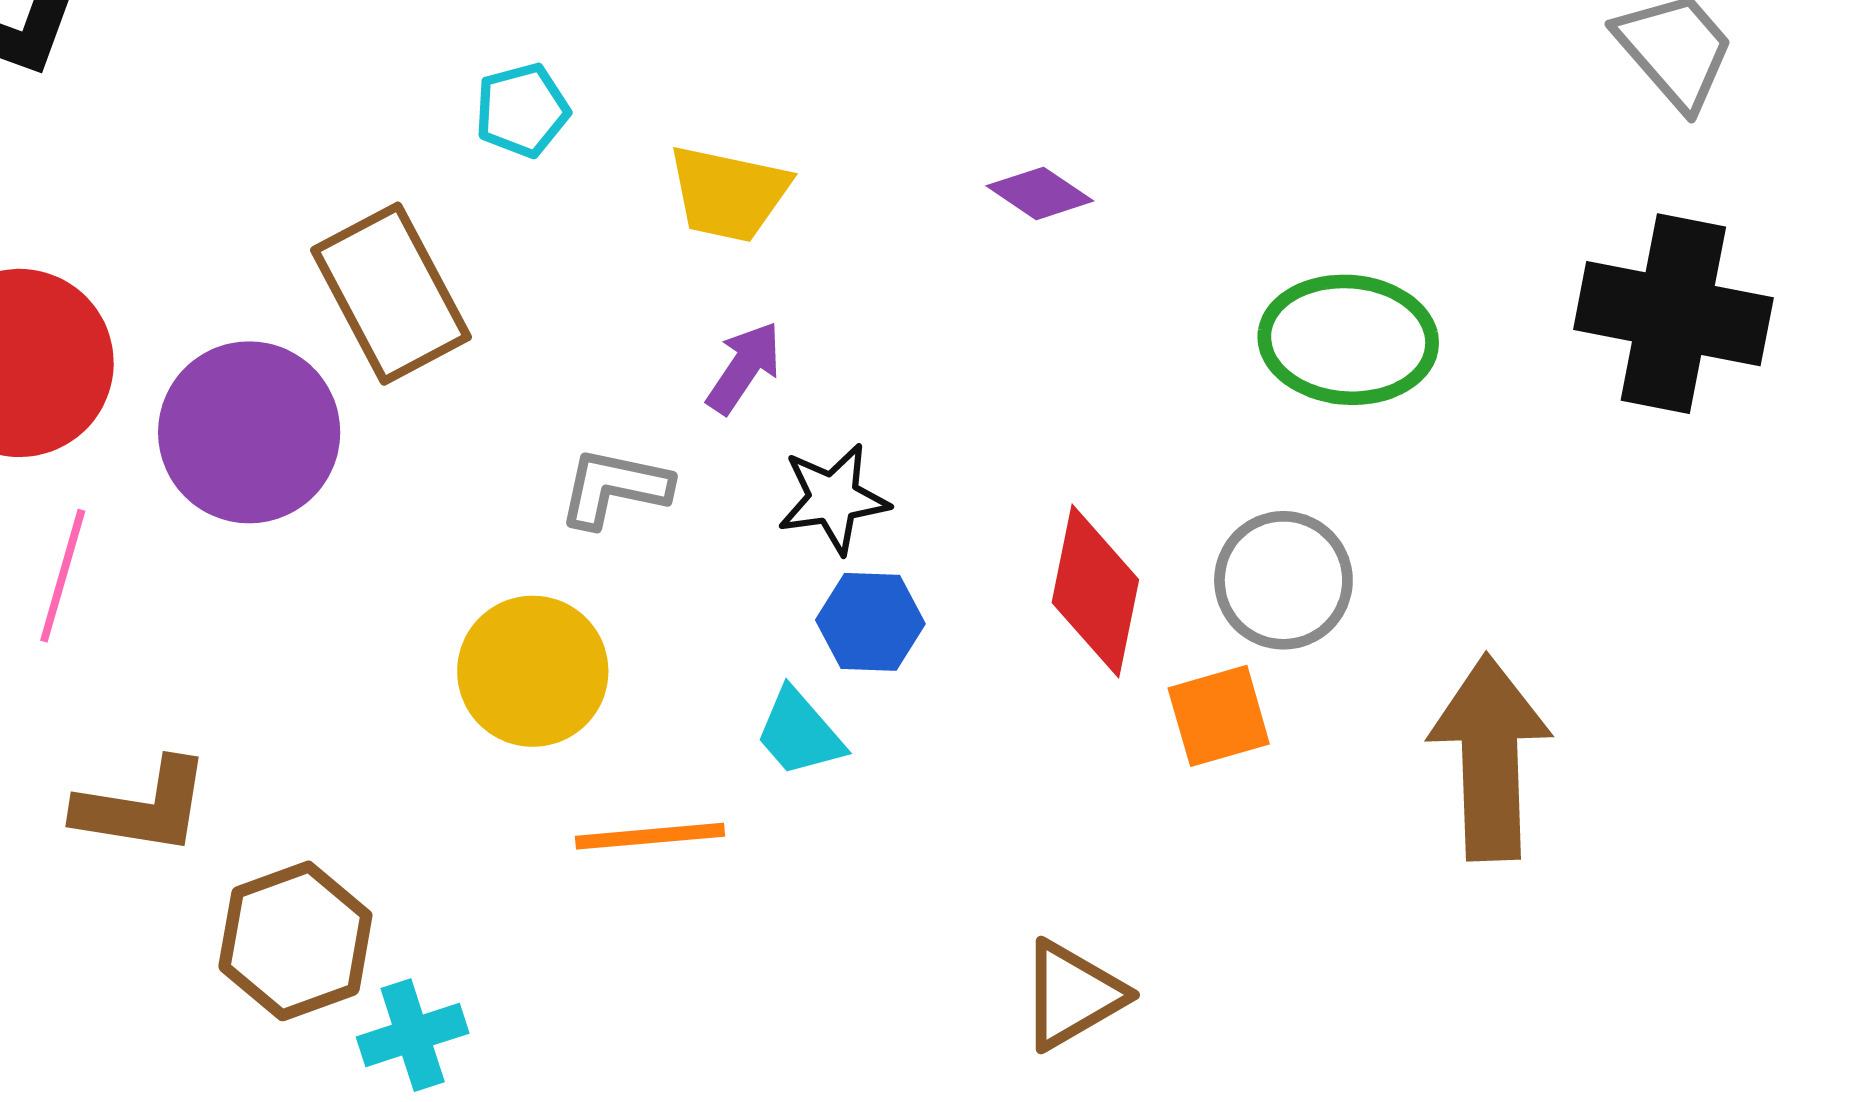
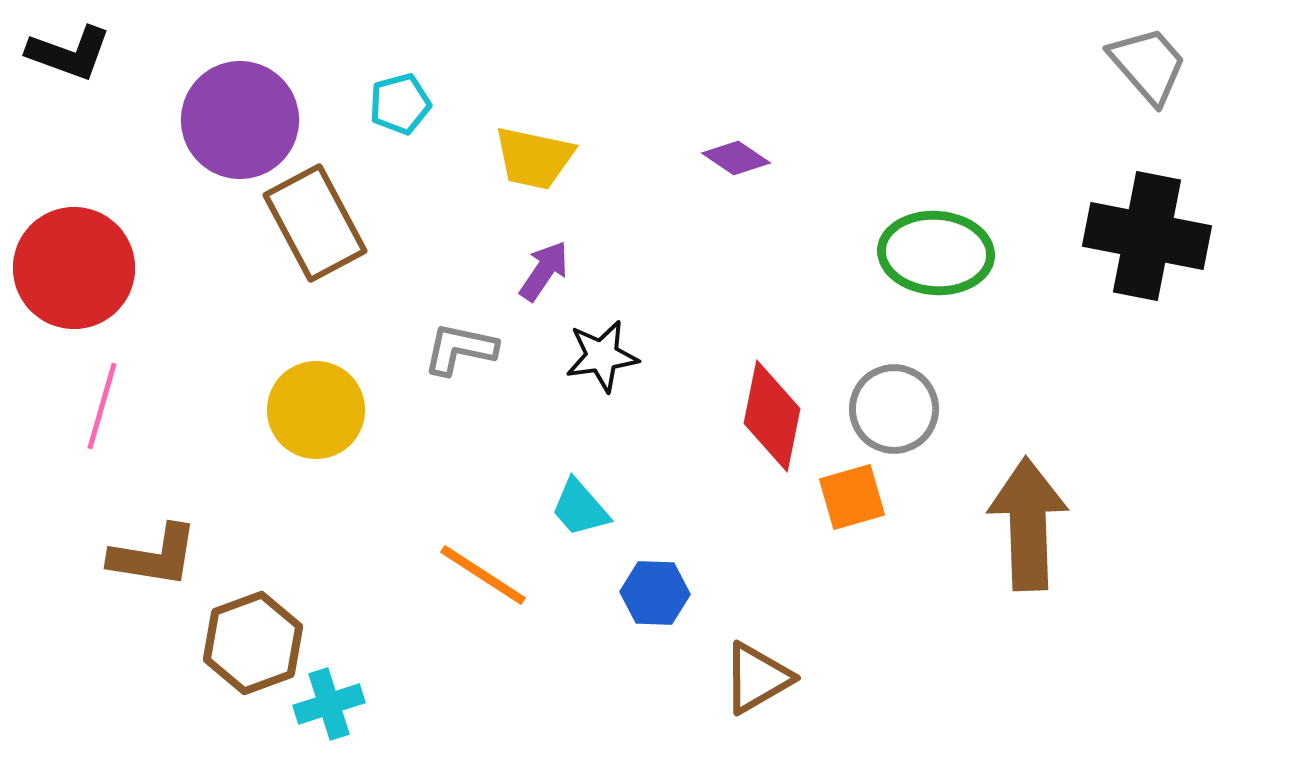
purple circle: (249, 432) -> (240, 120), moved
blue hexagon: (870, 622) -> (655, 593), moved
yellow circle: (533, 671) -> (316, 410), moved
orange line: (650, 836) -> (483, 575), turned 38

